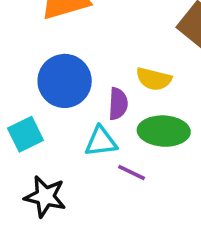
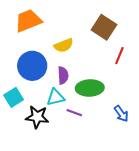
yellow semicircle: (154, 79) -> (64, 45), moved, turned -30
black star: (45, 196) -> (37, 117), moved

